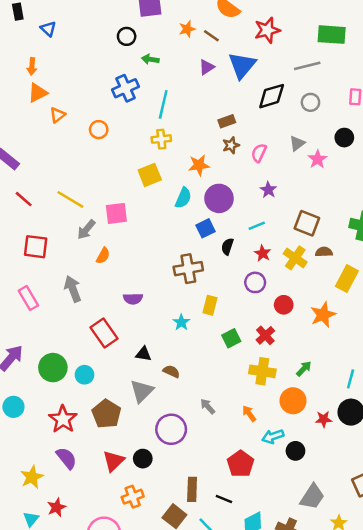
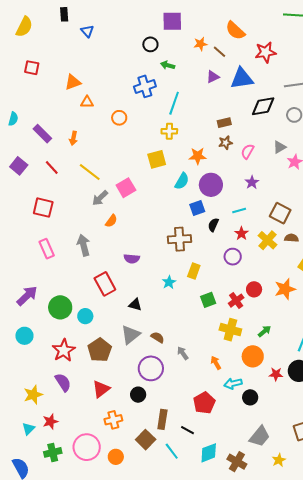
blue triangle: (242, 65) -> (242, 78), turned 35
orange arrow: (32, 66) -> (73, 138), moved
orange triangle: (58, 115) -> (87, 102), turned 32
pink square: (116, 213) -> (126, 188), turned -30
red square: (36, 247) -> (43, 208), moved
red circle: (284, 305) -> (254, 289), moved
brown semicircle: (171, 371) -> (158, 337), moved
black circle: (143, 459) -> (138, 395), moved

